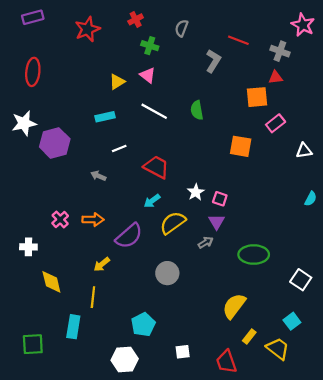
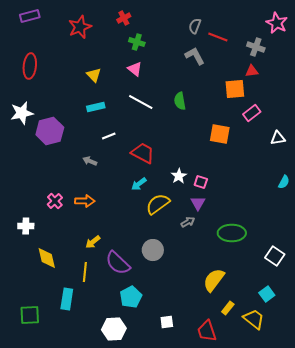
gray semicircle: (182, 28) -> (195, 26), moved
gray L-shape: (213, 61) -> (195, 56), turned -60
yellow triangle: (117, 82) -> (94, 75), moved, turned -42
purple semicircle: (129, 236) -> (118, 263), moved, turned 84

